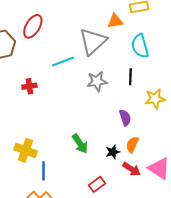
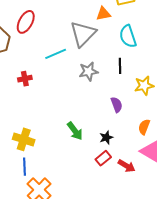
orange semicircle: (132, 145) -> (144, 127), moved
red arrow: (132, 169) -> (127, 166), moved
blue line: (43, 171) -> (25, 167), moved
red rectangle: (97, 184) -> (103, 158), moved

